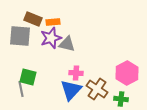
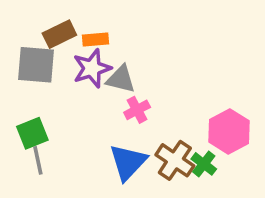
brown rectangle: (33, 19) -> (59, 34), turned -48
pink cross: (76, 73) -> (137, 110), moved, turned -32
green square: (28, 77) -> (32, 133), moved, turned -36
green cross: (121, 99) -> (204, 164), moved, turned 32

